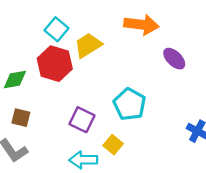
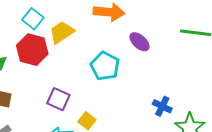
cyan pentagon: (130, 104) -> (105, 66), moved

